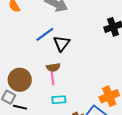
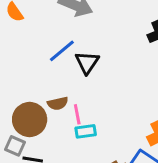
brown semicircle: (53, 67) -> (58, 103), moved
cyan rectangle: (59, 100) -> (86, 131), moved

